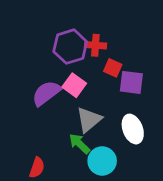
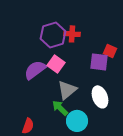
red square: (113, 68) -> (110, 51), moved

